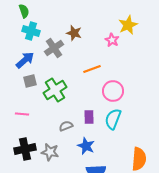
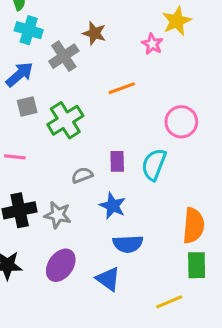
pink circle: (113, 91) -> (181, 122), moved

